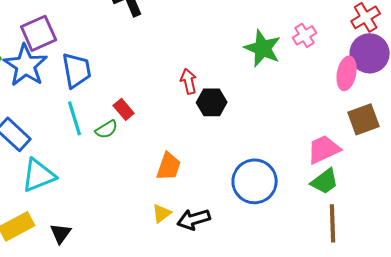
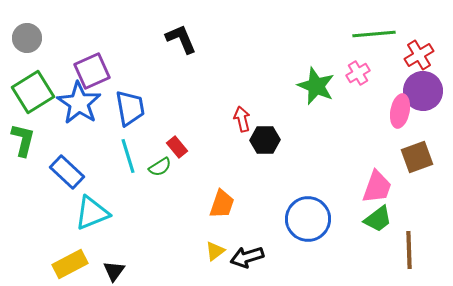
pink trapezoid: (324, 149) -> (377, 187), turned 135
brown line: (333, 223) -> (409, 250), moved

